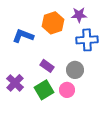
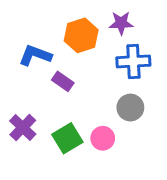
purple rectangle: (47, 66) -> (63, 81), moved
gray circle: (75, 70) -> (130, 108), moved

